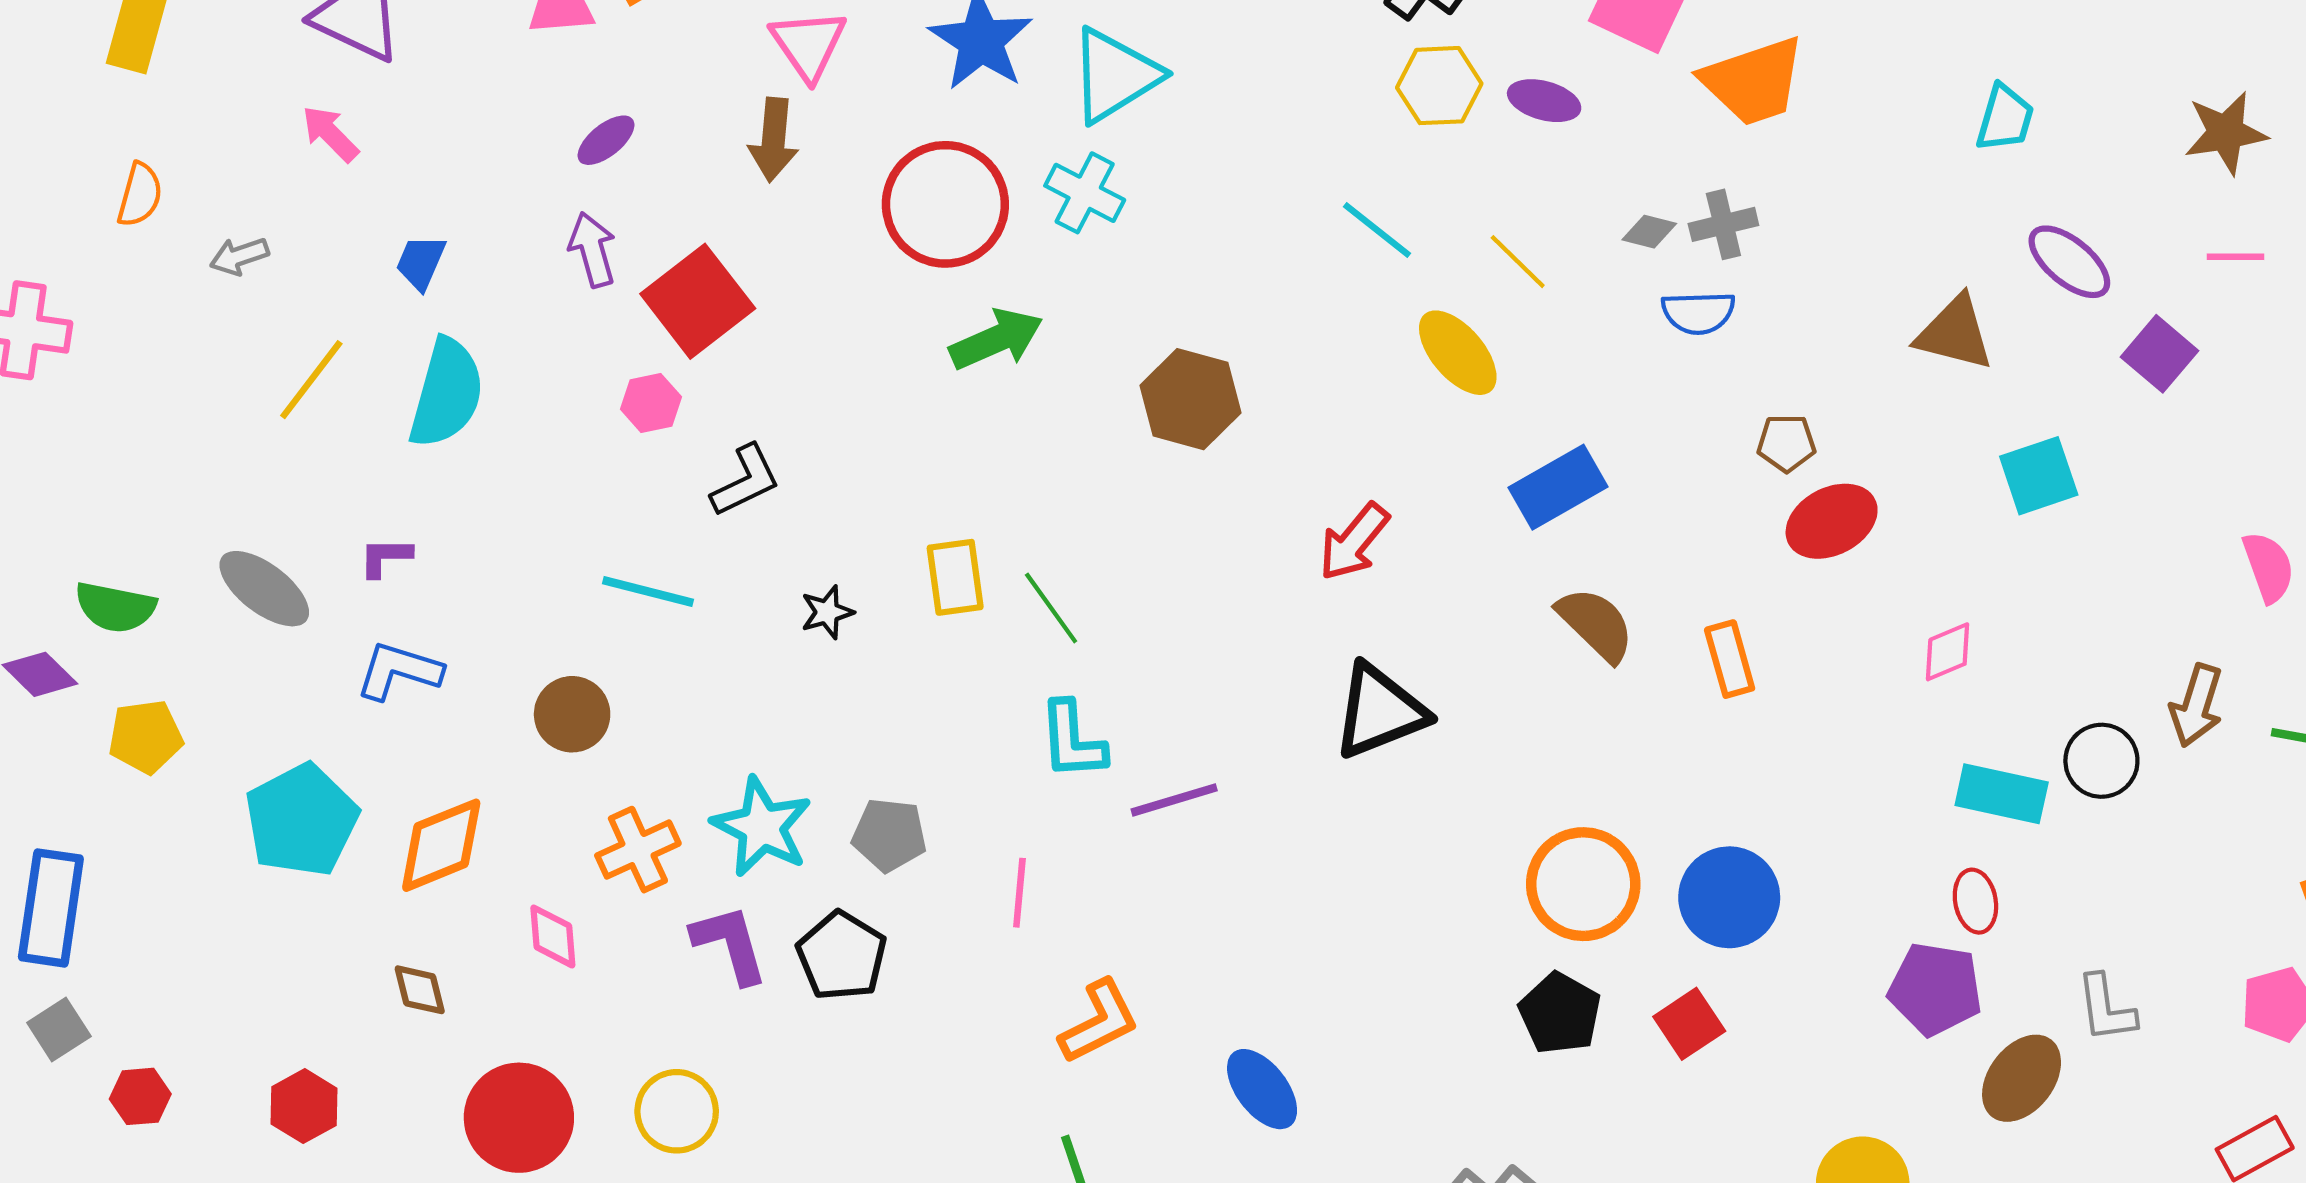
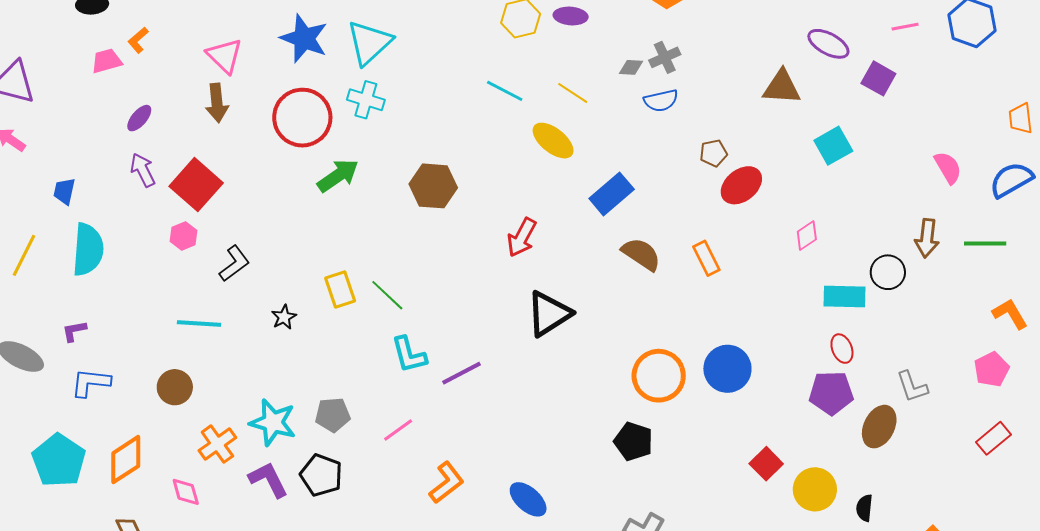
pink line: (1019, 893) -> (398, 430), turned 60
black pentagon: (1560, 1013) -> (633, 441), moved
red square: (1689, 1024) -> (766, 464), moved

